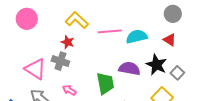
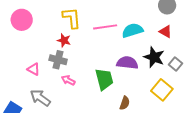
yellow L-shape: (77, 20) -> (72, 18), turned 45
pink triangle: (35, 69) -> (34, 69), size x0.6
pink arrow: (69, 90) -> (68, 80), moved

